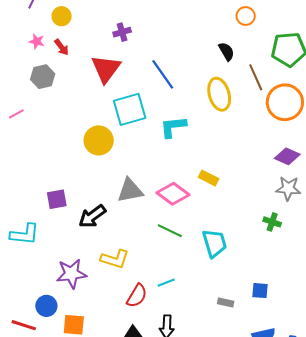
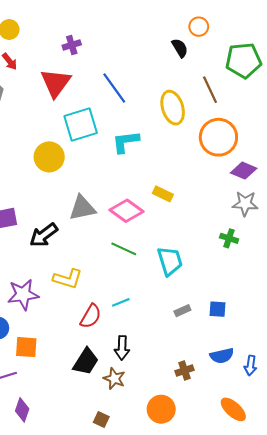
black semicircle: (226, 51) -> (180, 48), moved
orange circle: (285, 102) -> (218, 137), moved
gray rectangle: (226, 303) -> (182, 311), moved, turned -35

